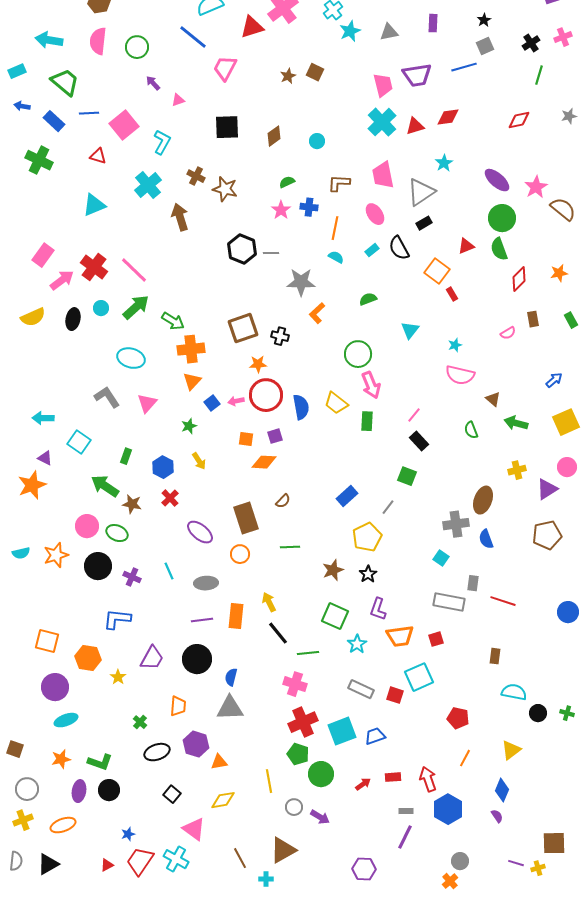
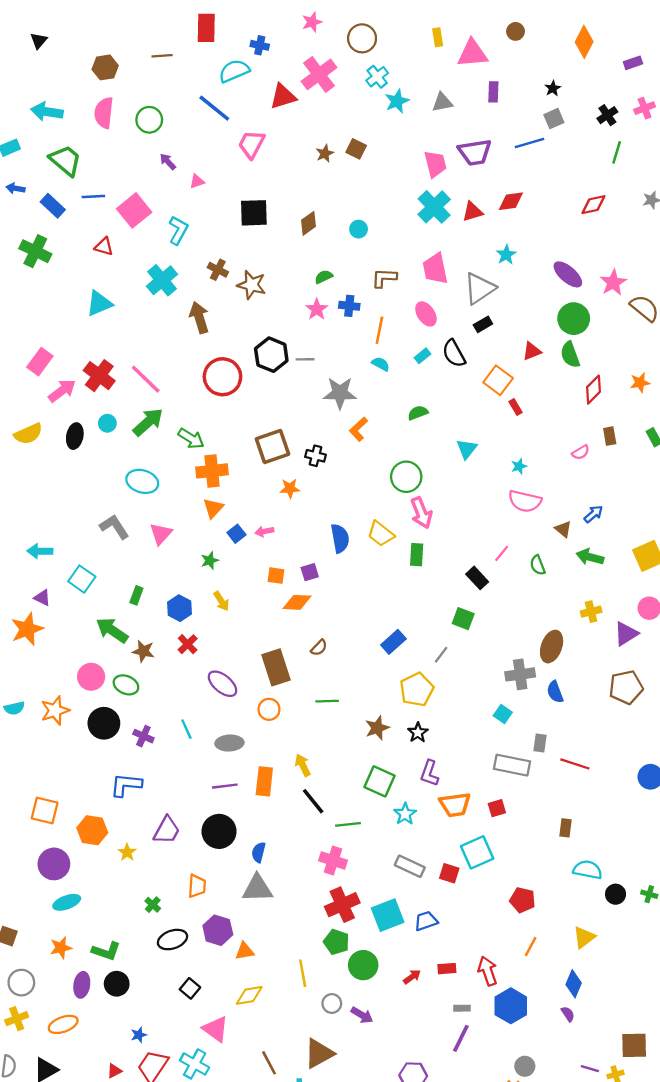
blue arrow: (554, 380) -> (593, 514), moved
red circle: (266, 395) -> (222, 377), moved
pink line: (414, 415) -> (502, 553), moved

